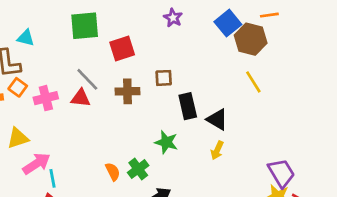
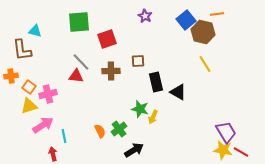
orange square: (18, 87) -> (29, 87), moved
pink cross: (46, 98) -> (48, 94), moved
yellow arrow: (217, 150) -> (153, 117), moved
cyan line: (53, 178) -> (64, 136), moved

